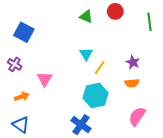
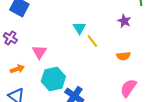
purple star: (133, 62) -> (124, 21), moved
yellow line: (100, 67) -> (92, 41), turned -72
cyan hexagon: (96, 96) -> (53, 79), moved

